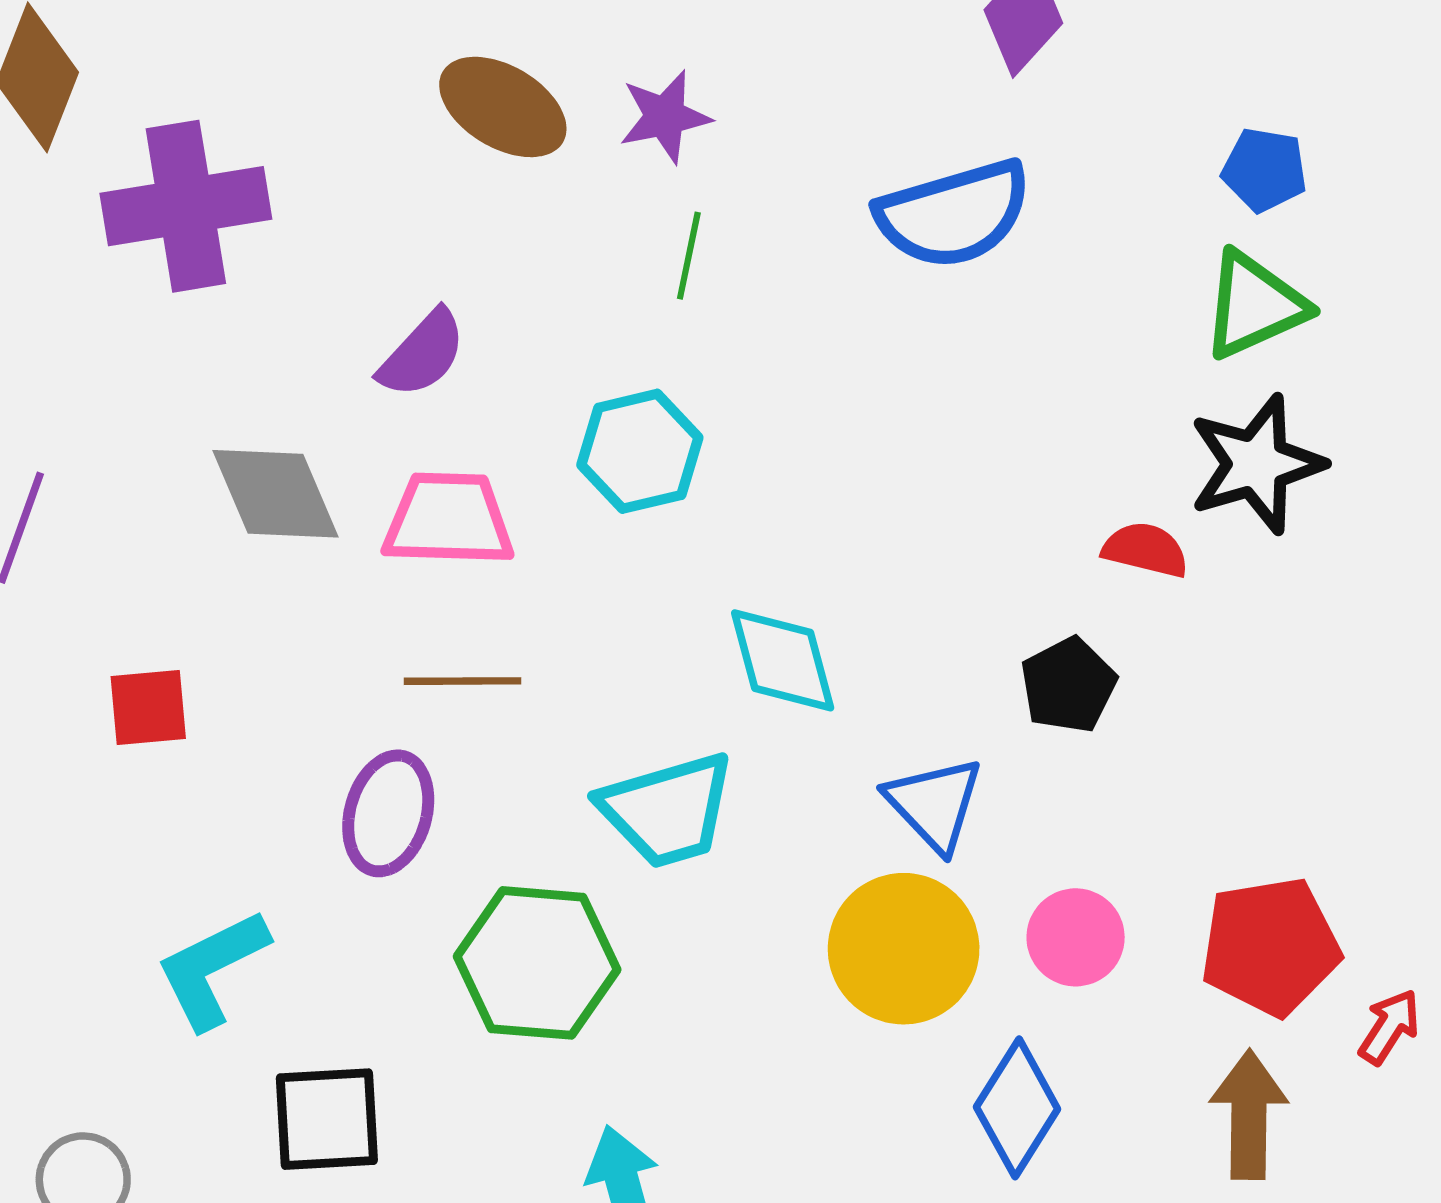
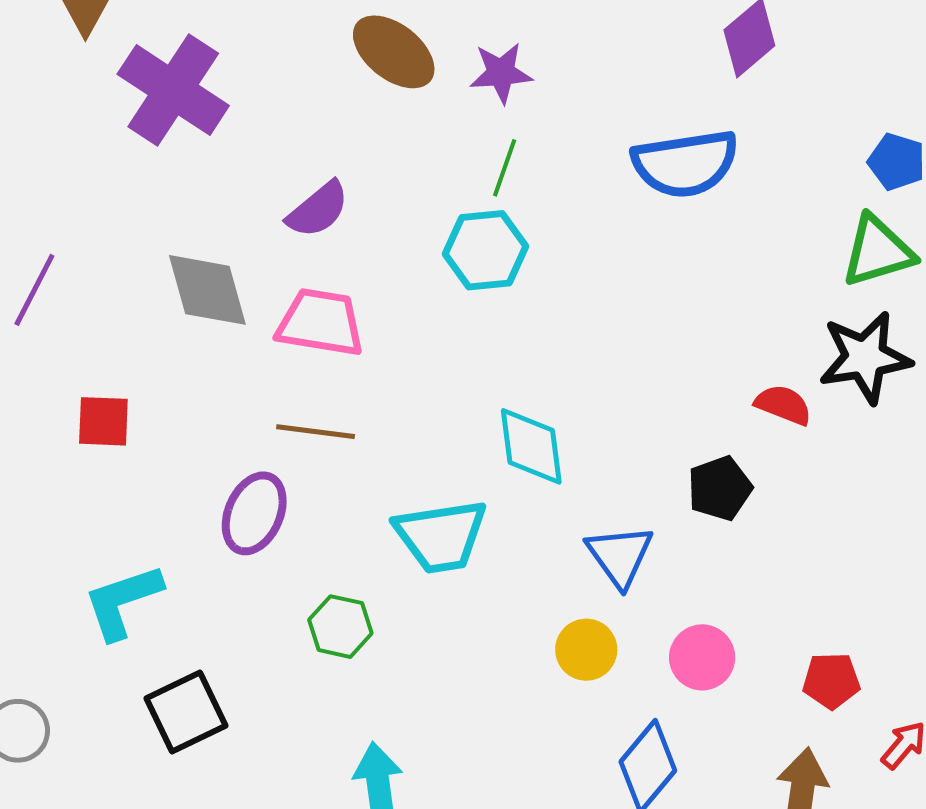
purple cross: (186, 206) -> (173, 90), turned 35
cyan hexagon: (640, 451) -> (485, 250), moved
red pentagon: (1270, 946) -> (831, 681), size x0.6
yellow circle: (904, 949) -> (586, 650), size x0.6
green hexagon: (537, 963) -> (340, 627), size x0.6
black square: (327, 1119) -> (186, 712), turned -30

